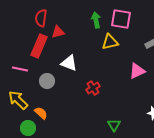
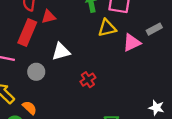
white triangle: (69, 63) -> (61, 52), turned -36
pink triangle: (137, 71) -> (132, 43), moved

